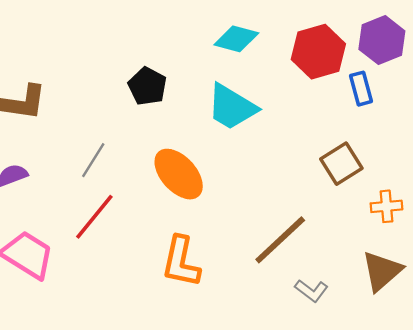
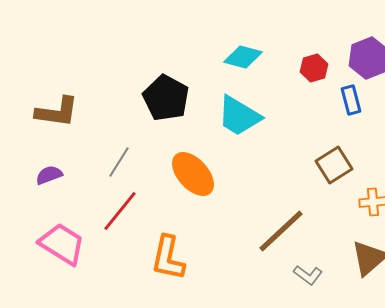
red hexagon: (318, 52) -> (314, 68), size x0.6
black pentagon: (147, 86) -> (166, 98), size x1.4
orange L-shape: (181, 262) -> (168, 258), moved

